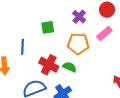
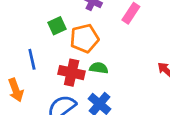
orange pentagon: (78, 44) -> (84, 38), moved

